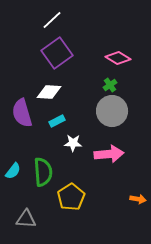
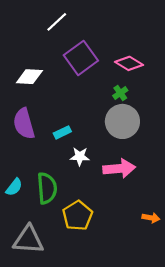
purple square: (57, 53) -> (81, 58), moved
white diamond: (49, 92) -> (29, 77), moved
gray triangle: (26, 219) -> (28, 240), size x1.4

